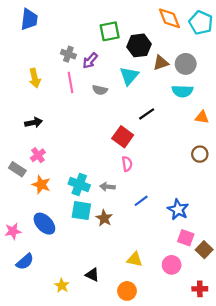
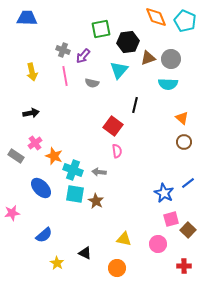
blue trapezoid: (29, 19) -> (27, 18), turned -95
black line: (147, 114) -> (135, 105), turned -42
orange triangle: (202, 117) -> (182, 118), moved, turned 32
orange star: (41, 185) -> (54, 156), moved
blue line: (141, 201) -> (188, 183), moved
blue ellipse: (44, 224) -> (41, 188), moved
pink square: (186, 238) -> (171, 219), turned -35
blue semicircle: (25, 262) -> (44, 235), moved

